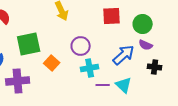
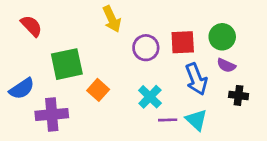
red square: (112, 16) -> (183, 42), moved
purple circle: (81, 46) -> (146, 48), moved
blue arrow: (124, 55) -> (196, 79), turned 110
cyan cross: (90, 68) -> (150, 97), turned -36

